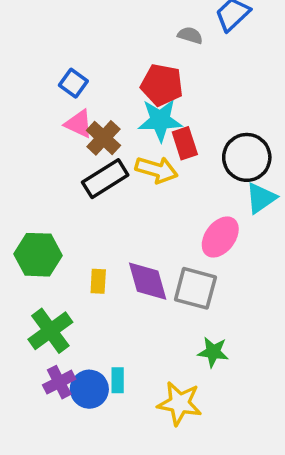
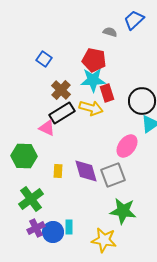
pink triangle: (79, 124) -> (47, 128), moved
gray square: (195, 288) -> (113, 175), turned -35
green star: (213, 352) -> (123, 211), size x1.5

